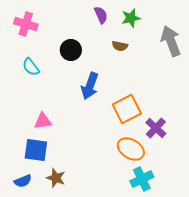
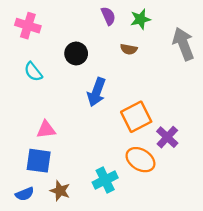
cyan cross: (142, 179) -> (105, 180), moved

